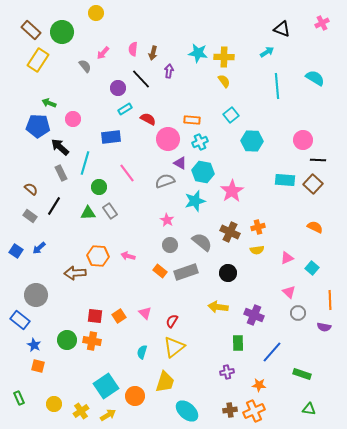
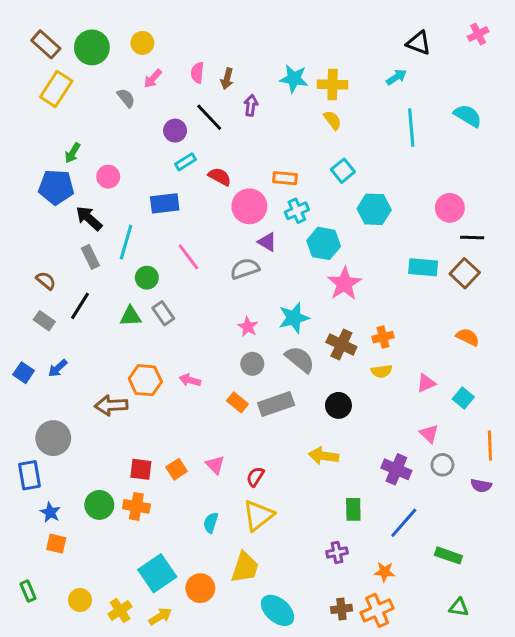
yellow circle: (96, 13) -> (142, 43), moved
green arrow: (49, 103) -> (73, 153), turned -80
cyan hexagon: (203, 172) -> (324, 243), moved
cyan star: (195, 201) -> (294, 318), moved
purple cross: (254, 315) -> (396, 469), moved
blue rectangle: (20, 320) -> (29, 475), turned 42

